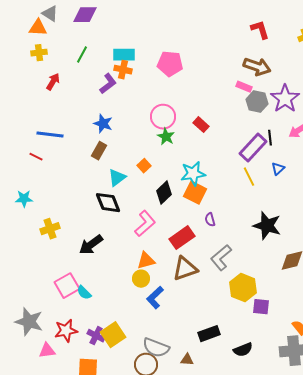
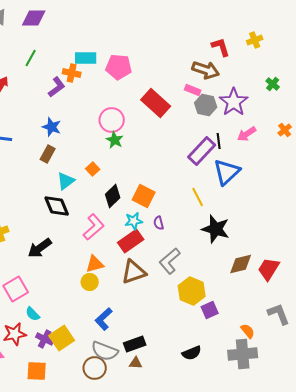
red L-shape: (260, 30) -> (221, 47), moved
cyan rectangle: (124, 55) -> (86, 58), moved
red rectangle: (201, 125) -> (156, 103), moved, size x1.8
blue triangle: (278, 169) -> (227, 172), size x2.0
cyan star: (193, 174) -> (134, 221), moved, size x0.7
yellow line: (249, 177) -> (198, 197), moved
cyan semicircle: (84, 293) -> (33, 314), moved
blue L-shape: (155, 298) -> (104, 319), moved
purple square: (261, 307) -> (210, 310), turned -30
black rectangle: (209, 334) -> (135, 344), moved

